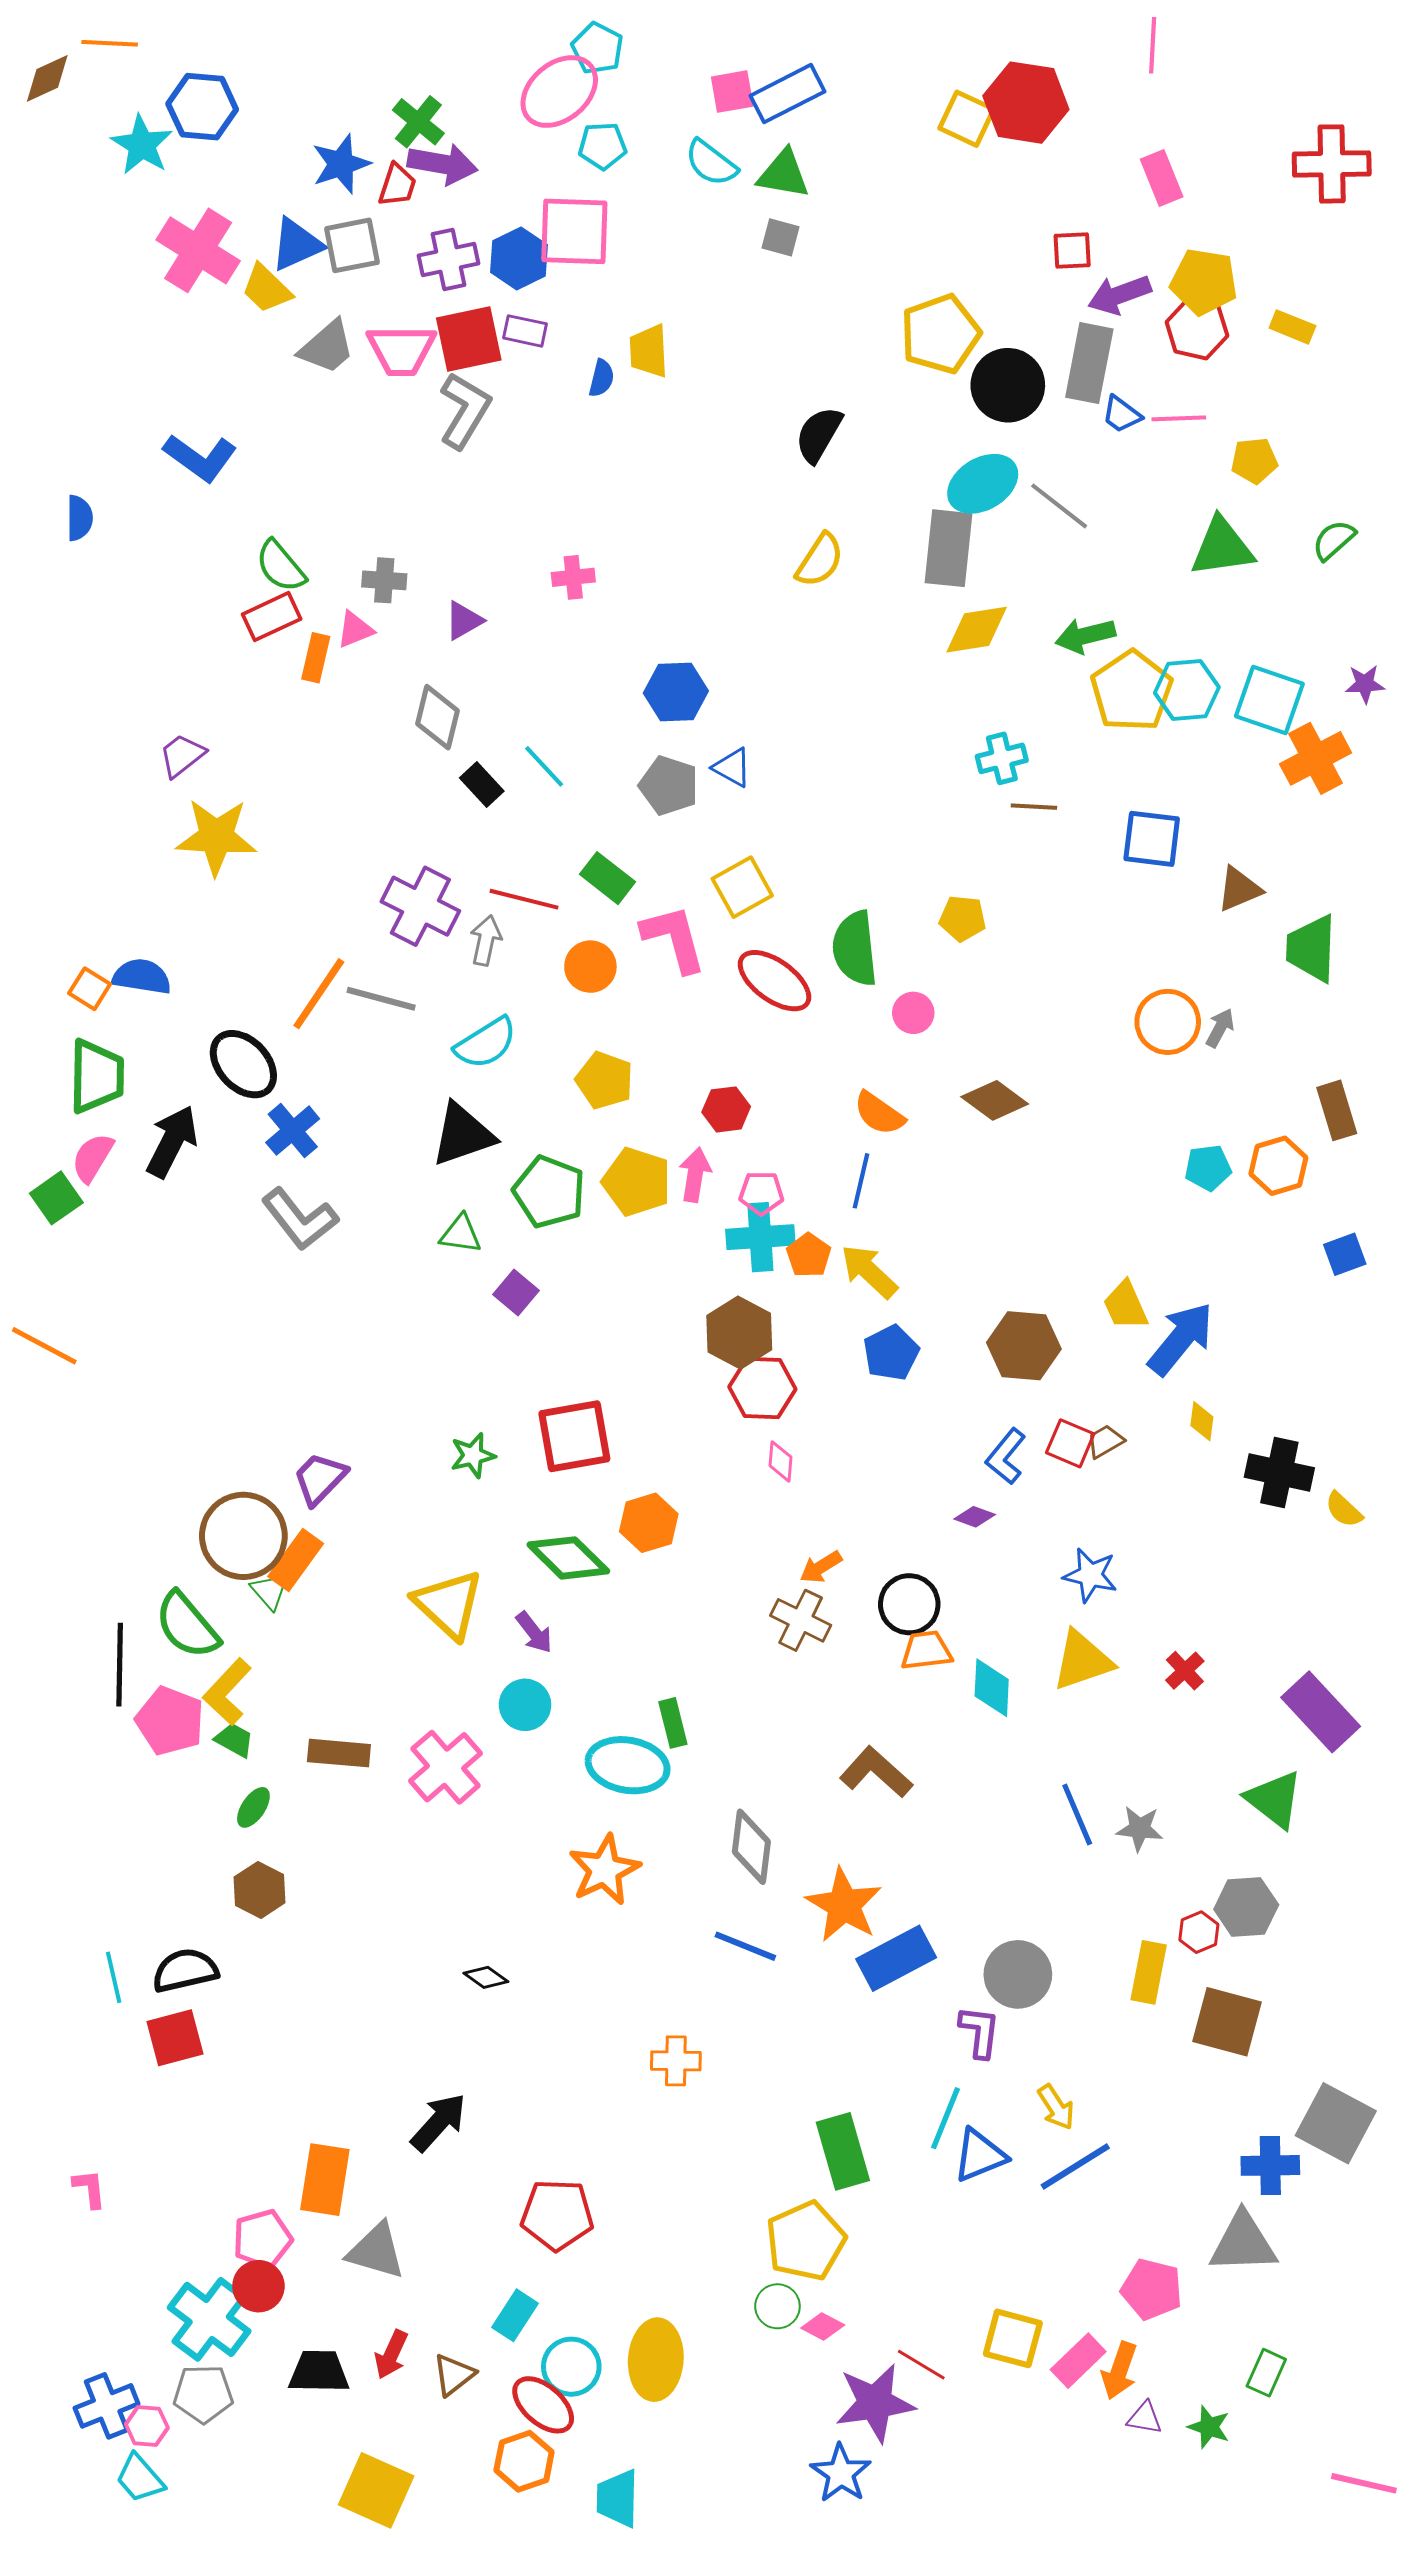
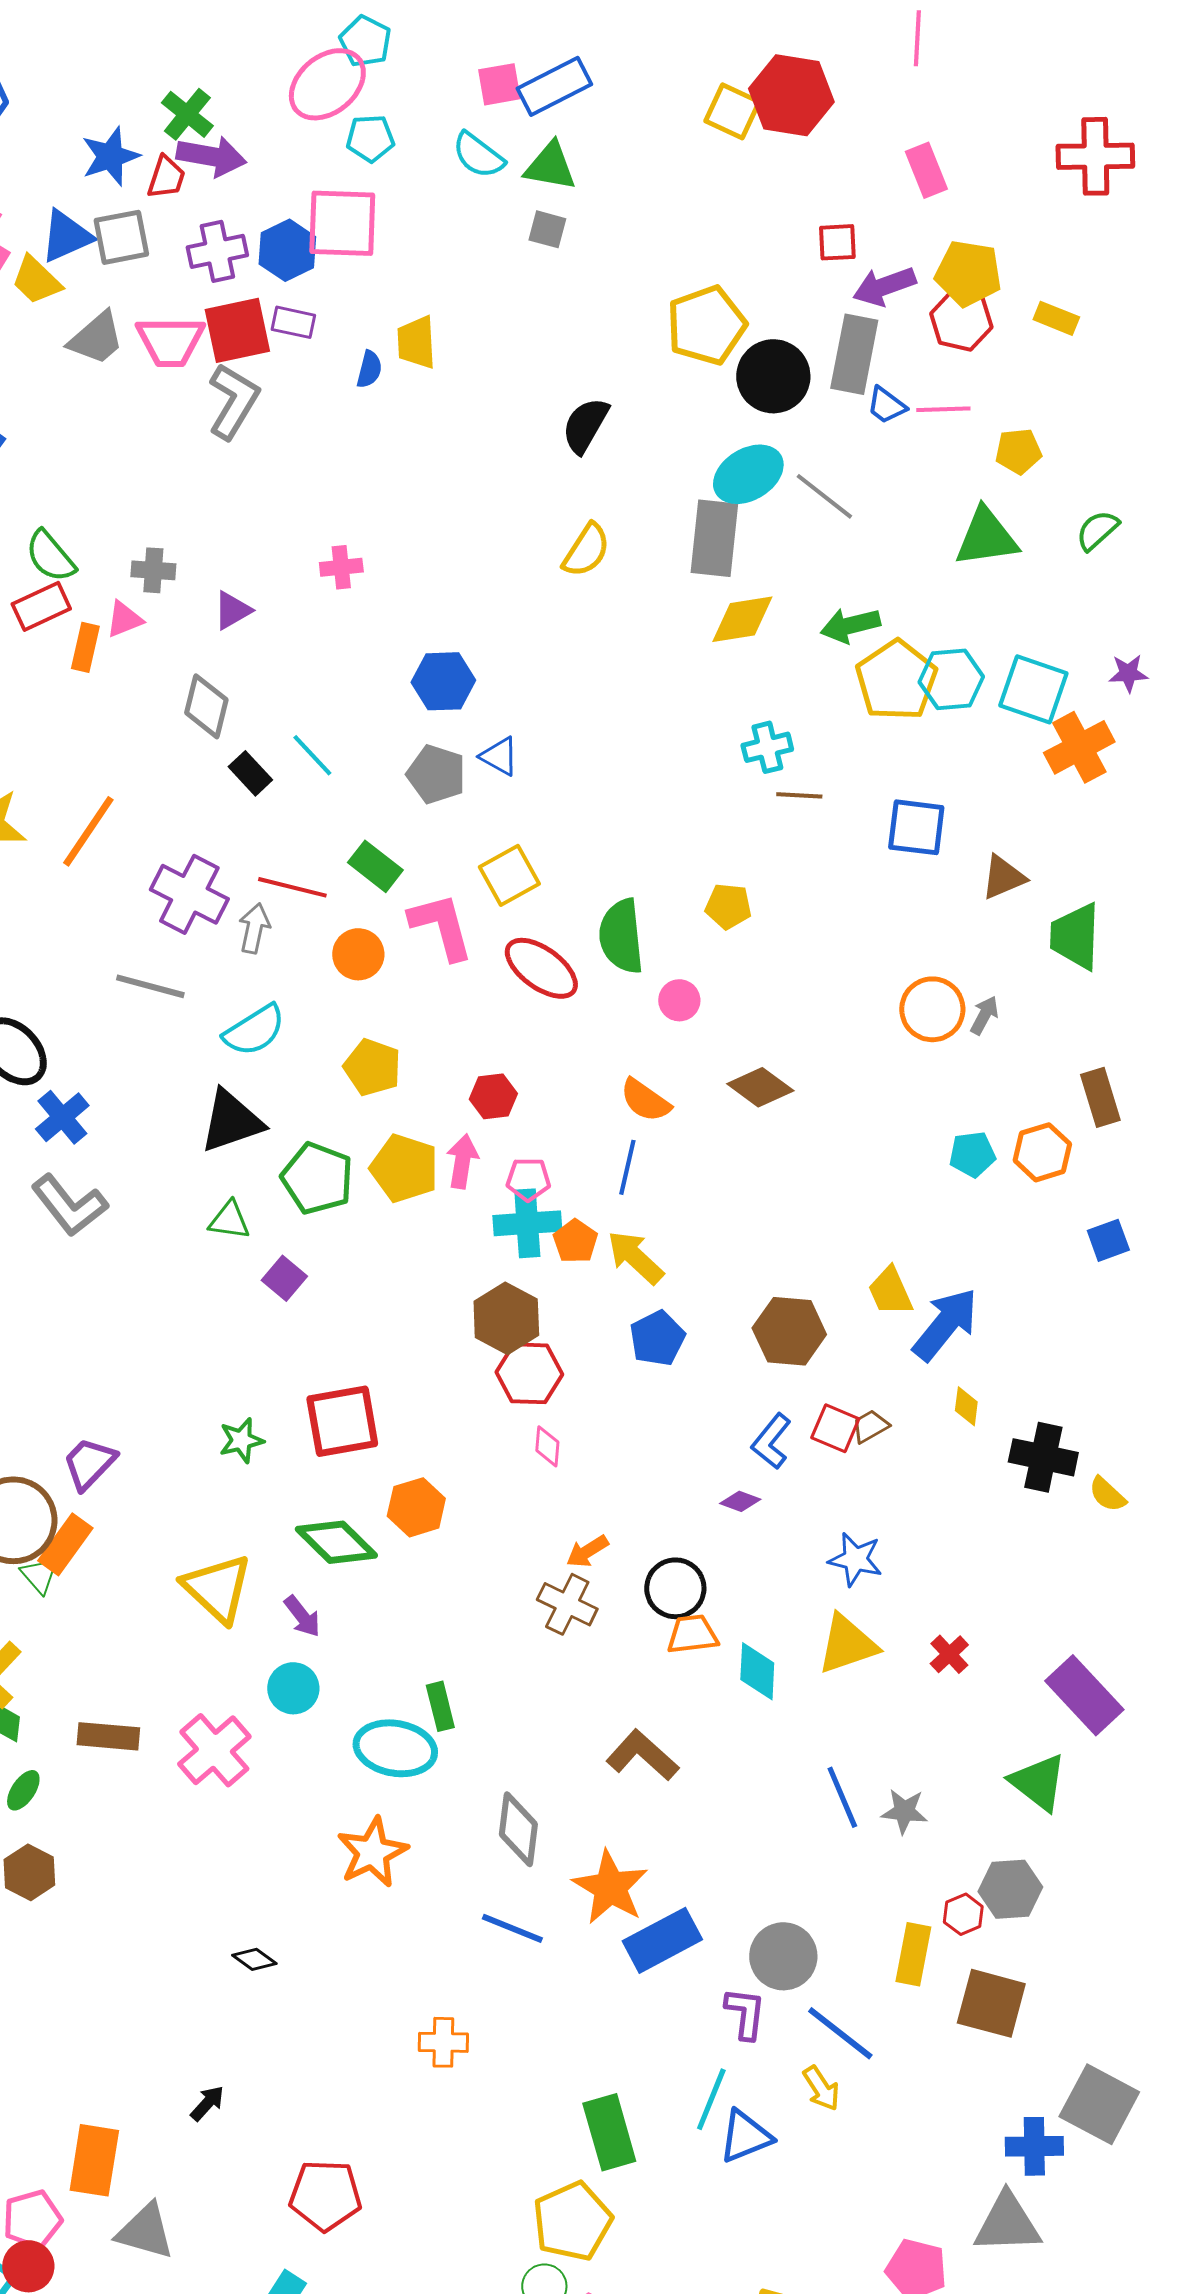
orange line: (319, 994) -> (88, 831), moved
black arrow: (439, 2122) -> (207, 2103), size x0.6
blue line: (1075, 2166) -> (840, 2033), moved, turned 70

